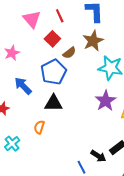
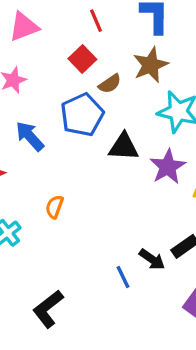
pink triangle: (32, 19) -> (24, 27), moved, turned 48
black triangle: (53, 103) -> (124, 147), moved

